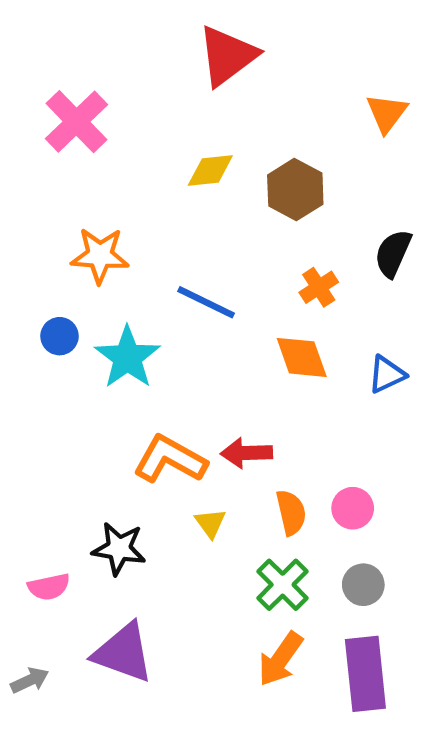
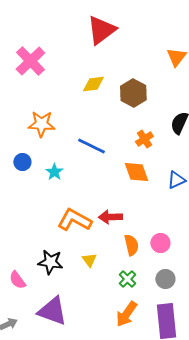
cyan star: (127, 357) -> (54, 172), size x0.6
yellow triangle: (210, 523) -> (89, 260), moved
green cross: (283, 585) -> (127, 279), size x0.7
pink semicircle: (49, 587) -> (17, 280), turned 66

